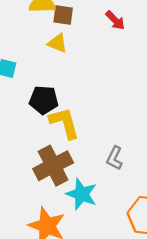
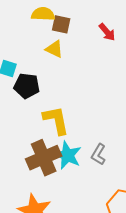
black pentagon: (44, 100) -> (27, 86), moved
cyan star: (82, 194) -> (67, 155), moved

